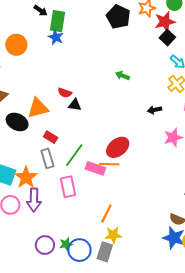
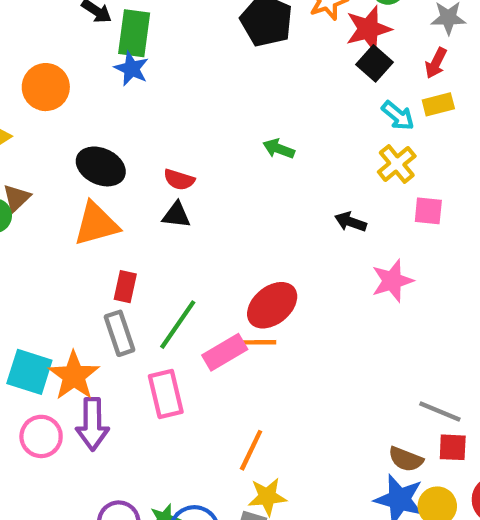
red semicircle: (65, 93) -> (179, 180), moved
black arrow: (155, 110) -> (351, 222), turned 32
black ellipse: (17, 122) -> (101, 166), moved
red rectangle: (51, 137) -> (125, 287), turned 72
pink rectangle: (95, 168) -> (225, 352), turned -48

